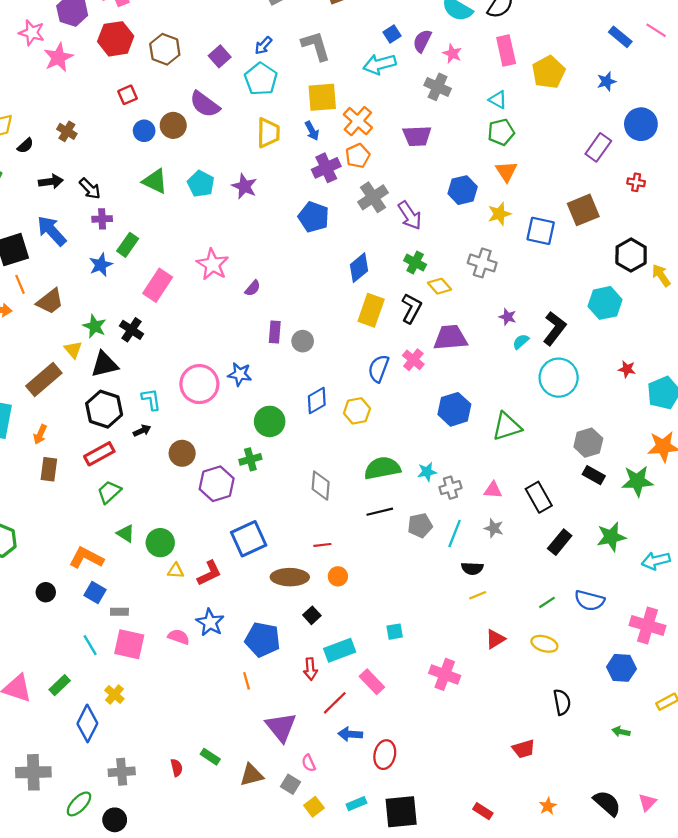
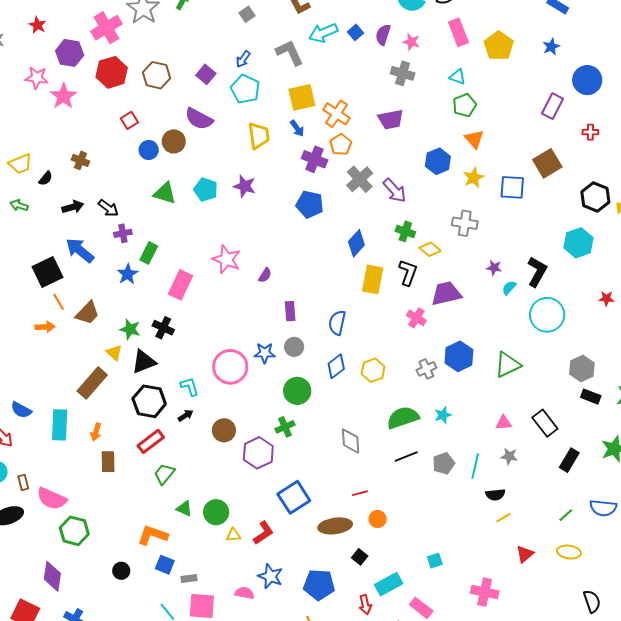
cyan arrow: (380, 64) -> (323, 33), moved
purple cross: (326, 168) -> (315, 159), turned -35
gray circle: (303, 341) -> (294, 347), moved
blue semicircle: (379, 369) -> (337, 323), moved
gray cross: (450, 488) -> (426, 369), moved

